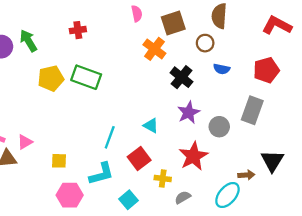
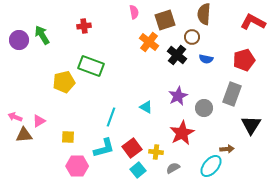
black cross: (182, 77) -> (177, 55), moved
yellow pentagon: (51, 78) -> (64, 82), moved
red square: (139, 158) -> (132, 148), moved
black triangle: (272, 161) -> (251, 125), moved
cyan square: (129, 200) -> (138, 170), moved

